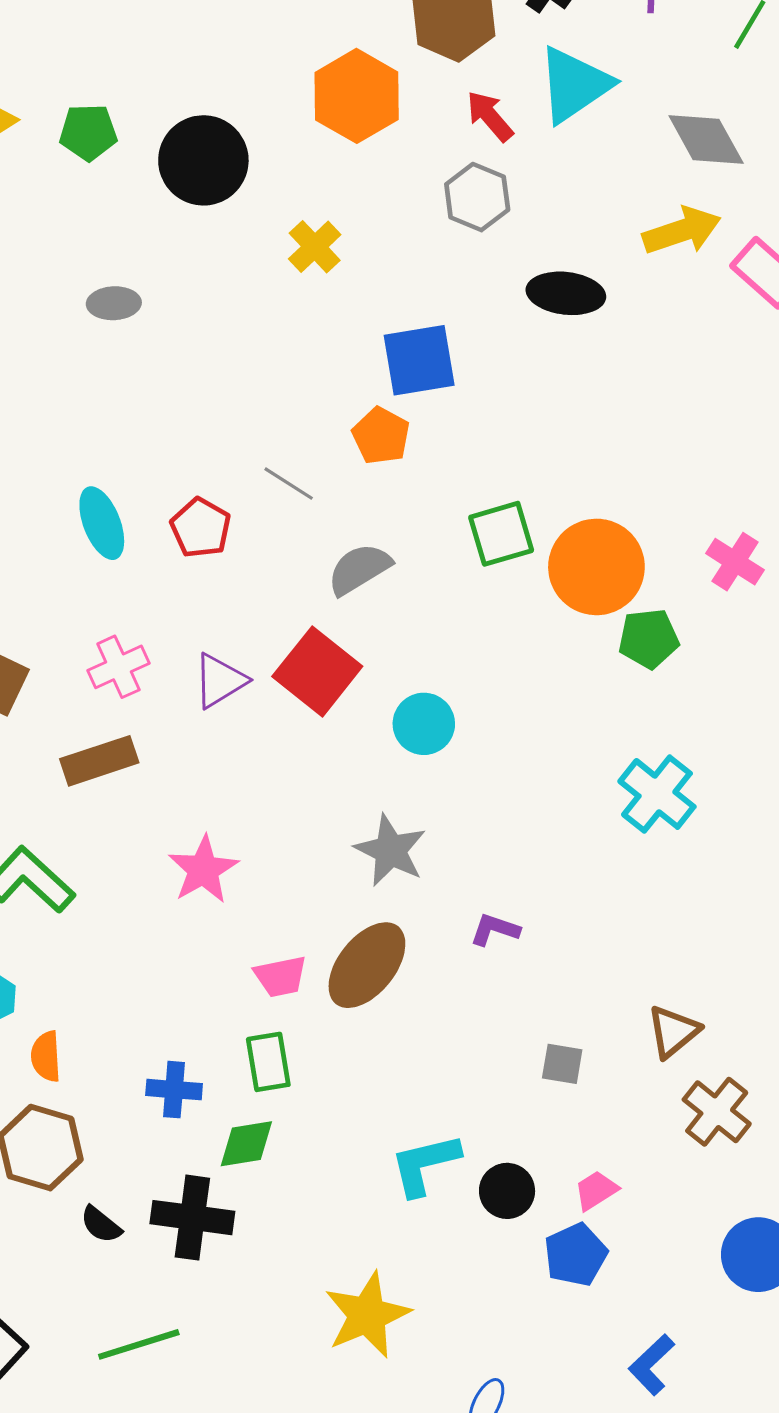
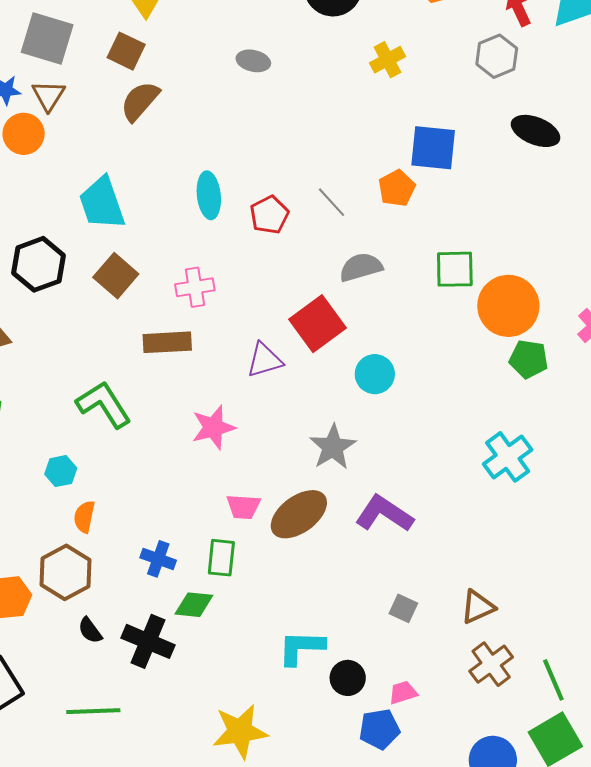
purple triangle: (220, 681) -> (265, 360), moved
purple L-shape: (495, 930) -> (384, 514), size x1.8

